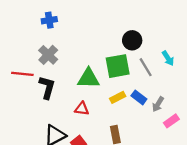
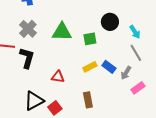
black circle: (132, 40) -> (110, 22), moved
green square: (118, 66) -> (90, 39), size x0.6
gray line: (146, 67) -> (136, 53), moved
green triangle: (88, 78) -> (62, 32), moved

